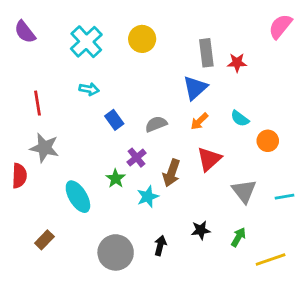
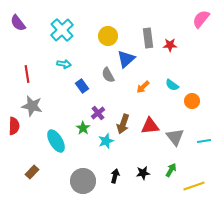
yellow circle: (142, 39) -> (108, 36), moved
blue triangle: (195, 88) -> (126, 59), moved
gray semicircle: (156, 124) -> (108, 75), moved, turned -98
red triangle: (209, 159) -> (150, 126), moved, turned 36
black star: (201, 230) -> (143, 173), moved

